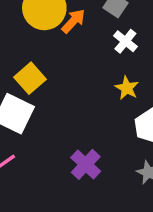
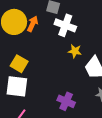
white cross: (125, 41) -> (65, 25), size x1.5

